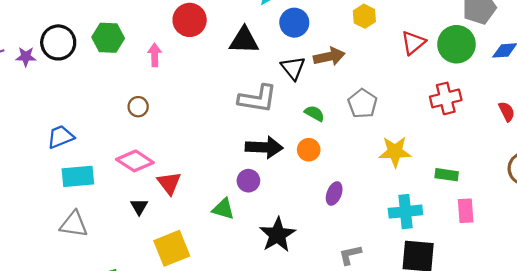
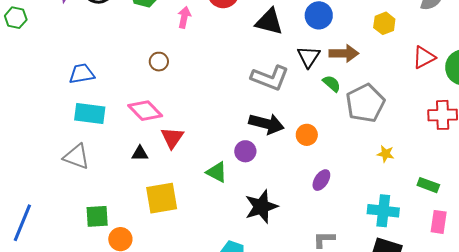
gray pentagon: (363, 104) -> (365, 103), size x1.4
green semicircle: (314, 113) -> (332, 84), moved
yellow star: (395, 152) -> (386, 154), size x0.6
black triangle: (139, 207) -> (140, 153), turned 48

